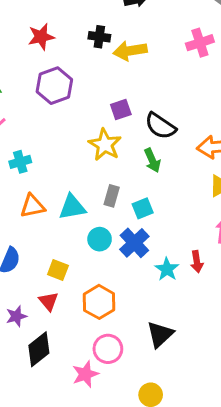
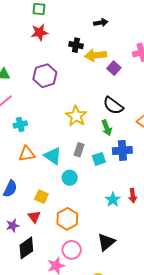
red star: (41, 37) -> (40, 32), moved
purple square: (121, 110) -> (114, 68), moved, turned -32
cyan triangle: (72, 207) -> (53, 156), turned 42
blue cross: (134, 243) -> (122, 150), moved, turned 36

